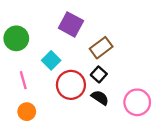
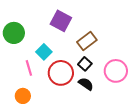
pink line: (23, 80) -> (29, 68), moved
pink circle: (137, 102) -> (116, 71), moved

